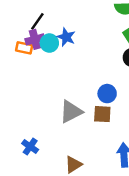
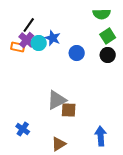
purple cross: (35, 39) -> (27, 40), turned -35
blue circle: (107, 94) -> (77, 53), moved
brown square: (102, 114) -> (69, 110), moved

